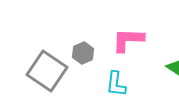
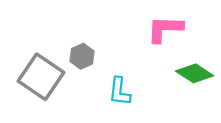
pink L-shape: (128, 40) -> (165, 29), moved

